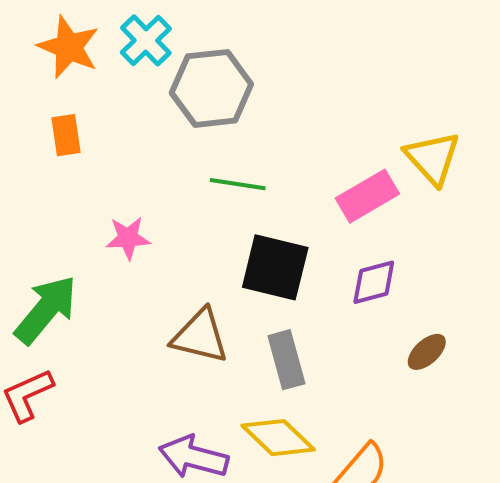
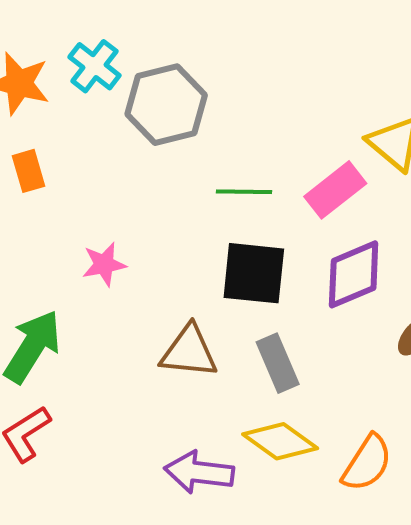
green line: (238, 184) -> (244, 192), moved
purple diamond: (374, 282) -> (354, 274), size x1.4

